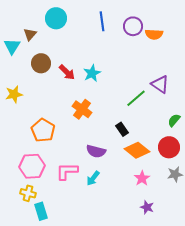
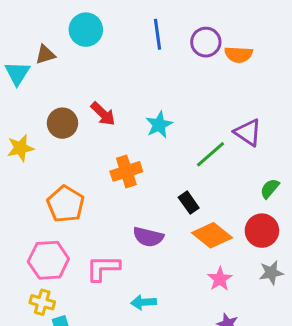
brown triangle: (30, 34) -> (45, 55), turned 32
brown circle: (41, 63) -> (62, 123), moved
cyan star: (92, 73) -> (159, 125), moved
orange cross: (82, 109) -> (126, 171), turned 36
cyan arrow: (93, 178) -> (143, 302), moved, turned 49

